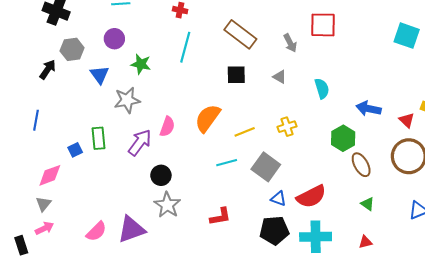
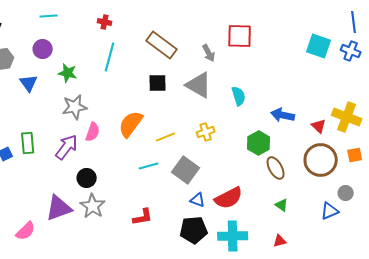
gray triangle: (280, 77) -> (199, 85), size x2.0
gray star: (127, 100) -> (75, 107), moved
purple triangle: (131, 229) -> (59, 208), moved

